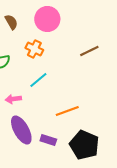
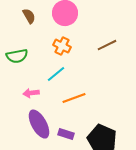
orange cross: (34, 49) -> (62, 46), moved
orange line: (67, 111) -> (74, 98), moved

